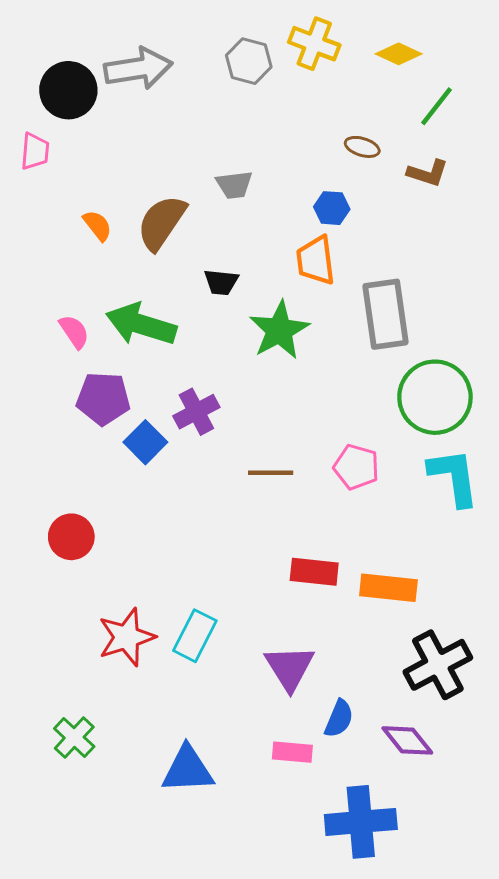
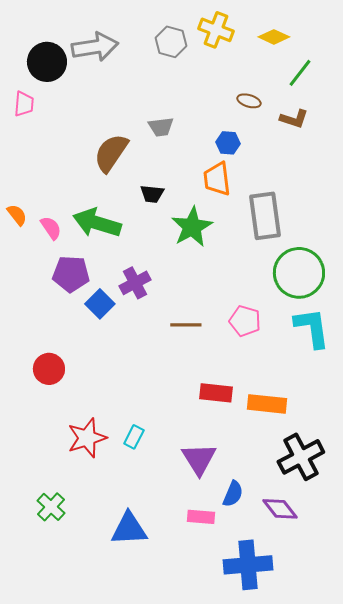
orange semicircle: (97, 225) -> (17, 215), moved
cyan rectangle: (195, 636) -> (134, 437), size x0.7

